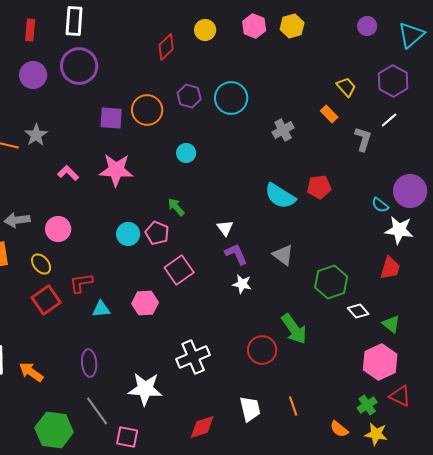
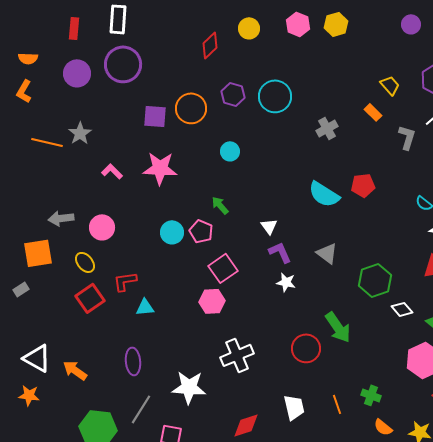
pink hexagon: (145, 303) -> (212, 301), moved
green cross: (367, 405) -> (371, 395), moved, turned -36
gray line: (97, 411) -> (141, 409), turned 68

